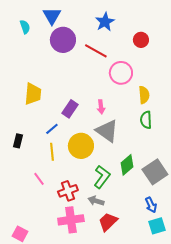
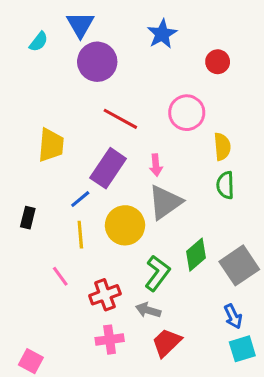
cyan semicircle: (25, 27) -> (39, 42), turned 56
red line: (96, 51) -> (120, 119), moved
purple rectangle: (70, 109) -> (108, 168), size x1.4
gray triangle: (107, 131) -> (165, 202), turned 50
pink cross: (71, 220) -> (110, 340), size x0.7

